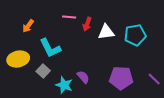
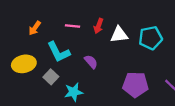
pink line: (69, 17) -> (73, 26), moved
purple semicircle: (83, 77) -> (91, 62), moved
cyan star: (64, 85) -> (74, 92), turned -30

